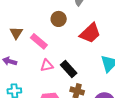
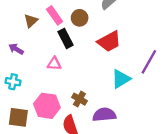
pink rectangle: (39, 41) -> (55, 15), moved
black rectangle: (69, 69) -> (65, 38), moved

